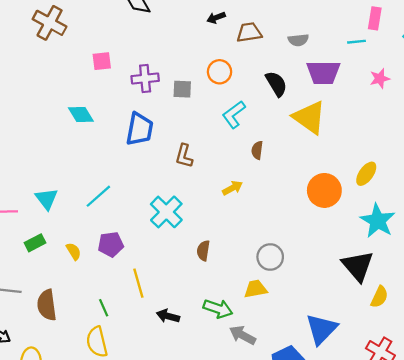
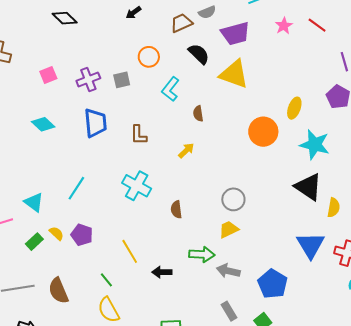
brown trapezoid: (249, 32) -> (181, 23), moved
purple pentagon: (111, 244) -> (82, 235), moved, turned -30
yellow semicircle: (74, 251) -> (56, 233), moved
blue triangle: (322, 329) -> (311, 245), moved

